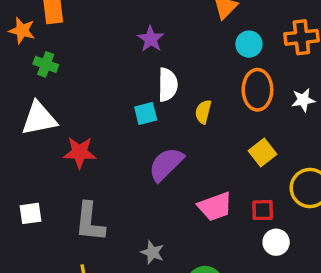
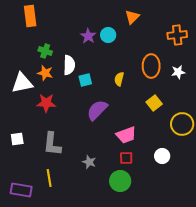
orange star: (22, 30) -> (45, 73), moved
cyan circle: (249, 44) -> (108, 35), moved
green cross: (46, 64) -> (45, 51), moved
white semicircle: (168, 85) -> (69, 65), moved
red square: (263, 210) -> (126, 158), moved

